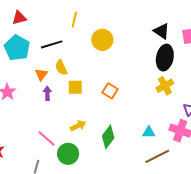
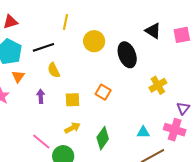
black ellipse: (165, 58) -> (127, 55), moved, turned -30
orange triangle: (41, 75) -> (18, 77), moved
yellow square: (75, 87) -> (73, 100), moved

